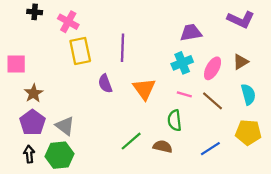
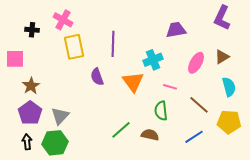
black cross: (35, 12) -> (32, 30), moved
purple L-shape: (241, 20) -> (222, 18), turned 90
cyan cross: (182, 63) -> (153, 60), moved
brown line: (213, 101) -> (199, 105), moved
gray triangle: (65, 126) -> (60, 116), turned 36

